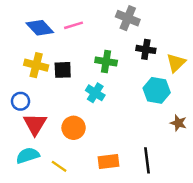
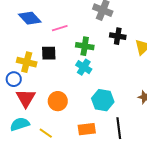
pink line: (74, 25) -> (60, 28), moved
yellow cross: (36, 65) -> (27, 62), moved
cyan hexagon: (157, 90) -> (103, 100), moved
cyan cross: (95, 93) -> (84, 67), moved

